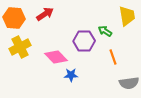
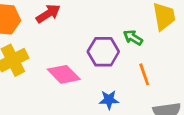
blue star: (71, 75) -> (109, 100), moved

